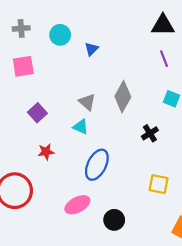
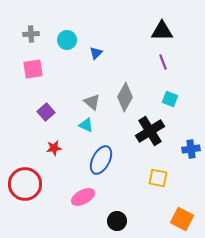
black cross: (150, 133) -> (150, 131), size x1.8
black circle: (114, 220) -> (117, 221), moved

